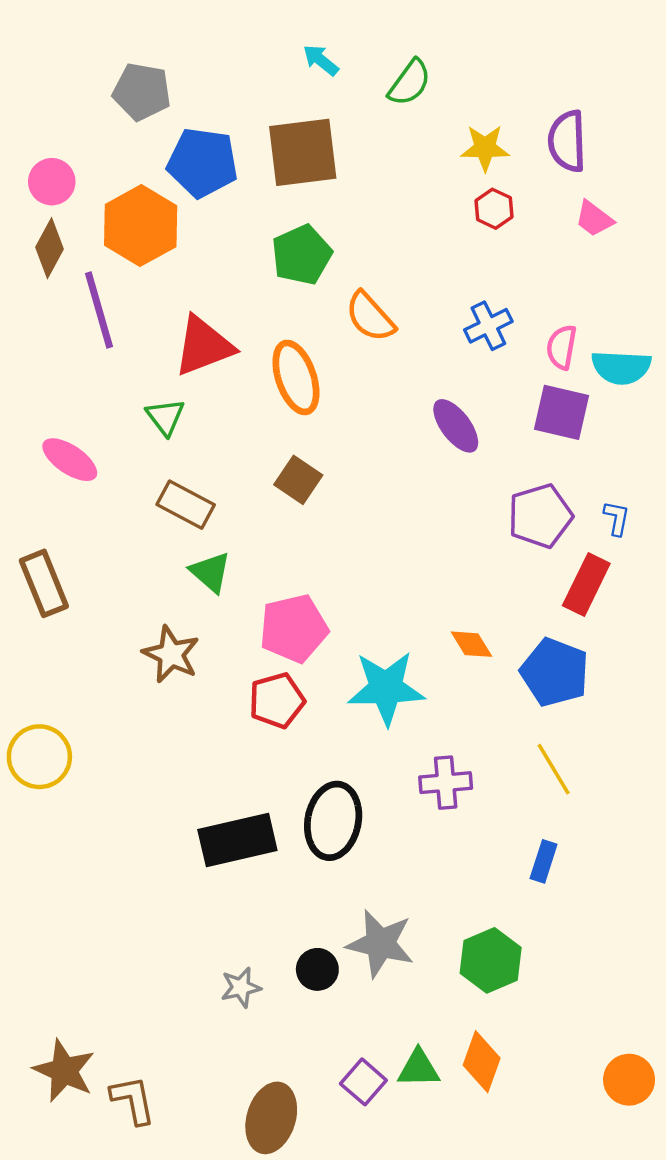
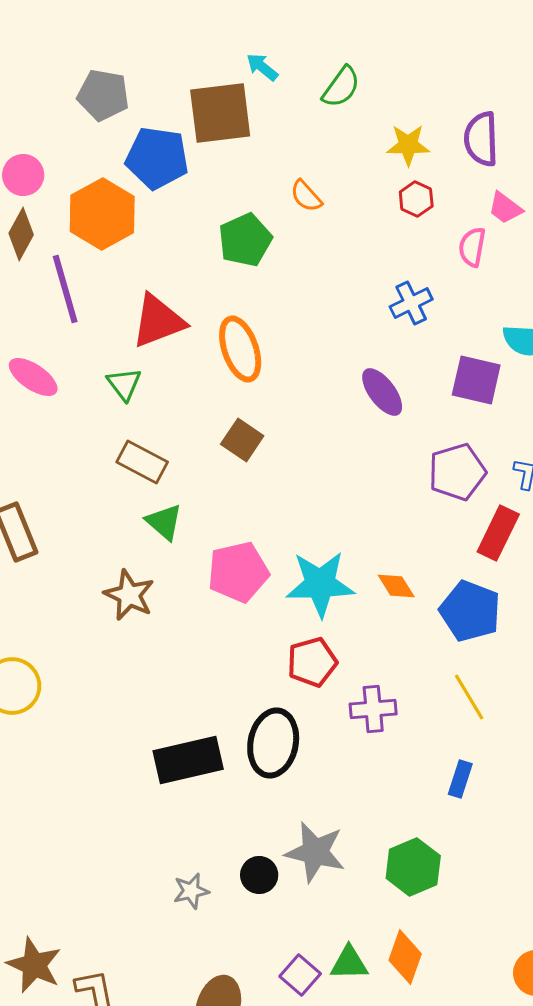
brown square: (303, 152) -> (220, 113), moved
orange semicircle: (370, 317) -> (306, 196), moved, size x0.7
pink semicircle: (562, 347) -> (472, 247), moved
pink ellipse: (70, 460) -> (33, 377), moved
cyan star: (386, 688) -> (320, 584), moved
red pentagon: (277, 700) -> (312, 662), moved

